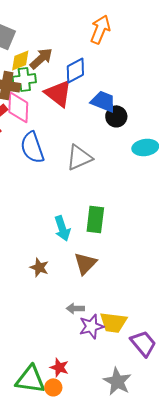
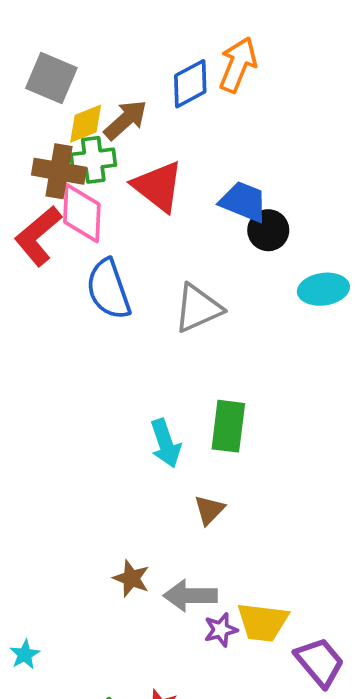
blue diamond: (75, 70) -> (190, 84), moved
brown triangle: (85, 263) -> (209, 510), size x0.7
brown star: (39, 267) -> (131, 578), moved
gray arrow: (75, 308) -> (190, 596), size x1.5
purple star: (91, 326) -> (221, 630), size x0.7

